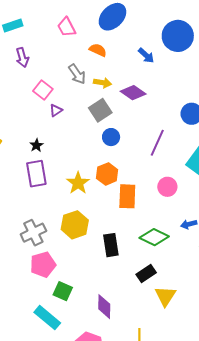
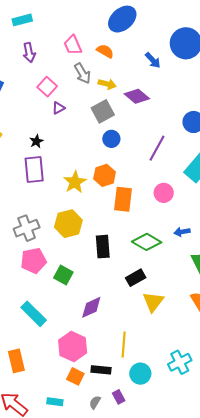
pink trapezoid: (66, 27) -> (73, 45), moved
green square: (63, 291) -> (63, 275), moved
purple diamond: (104, 307) -> (91, 307), turned 60

